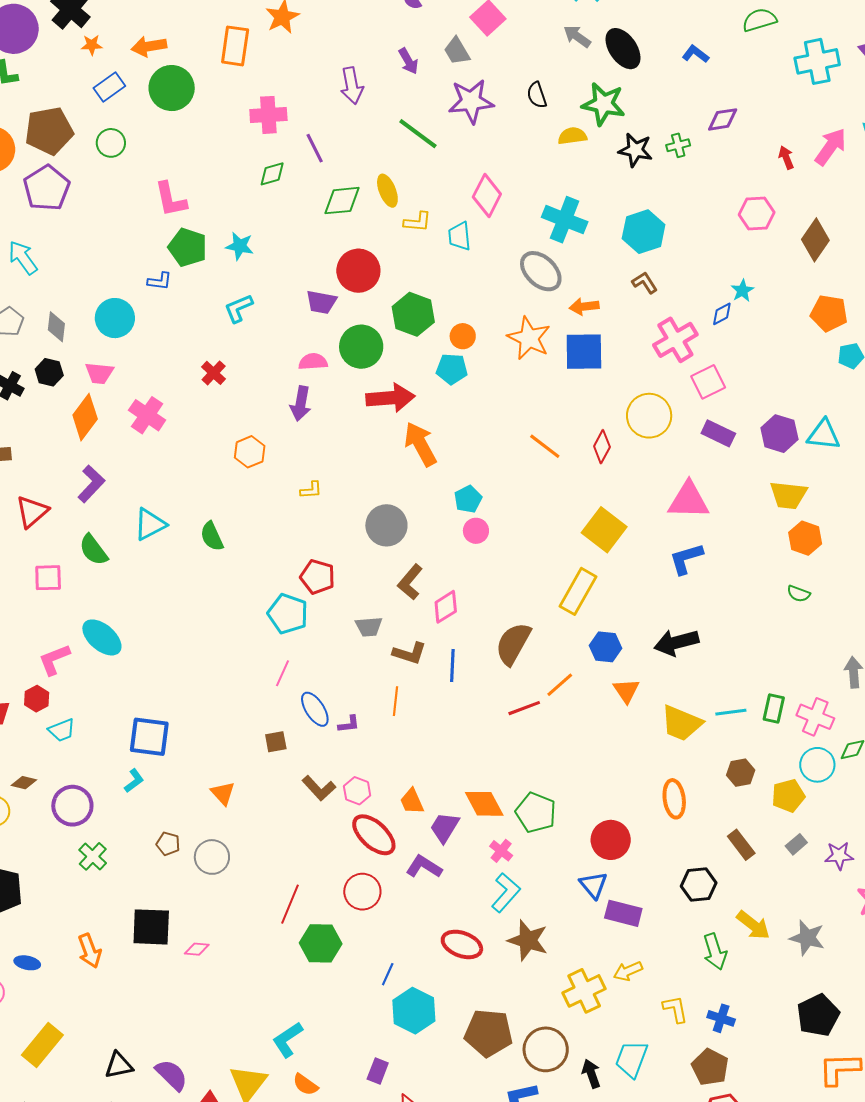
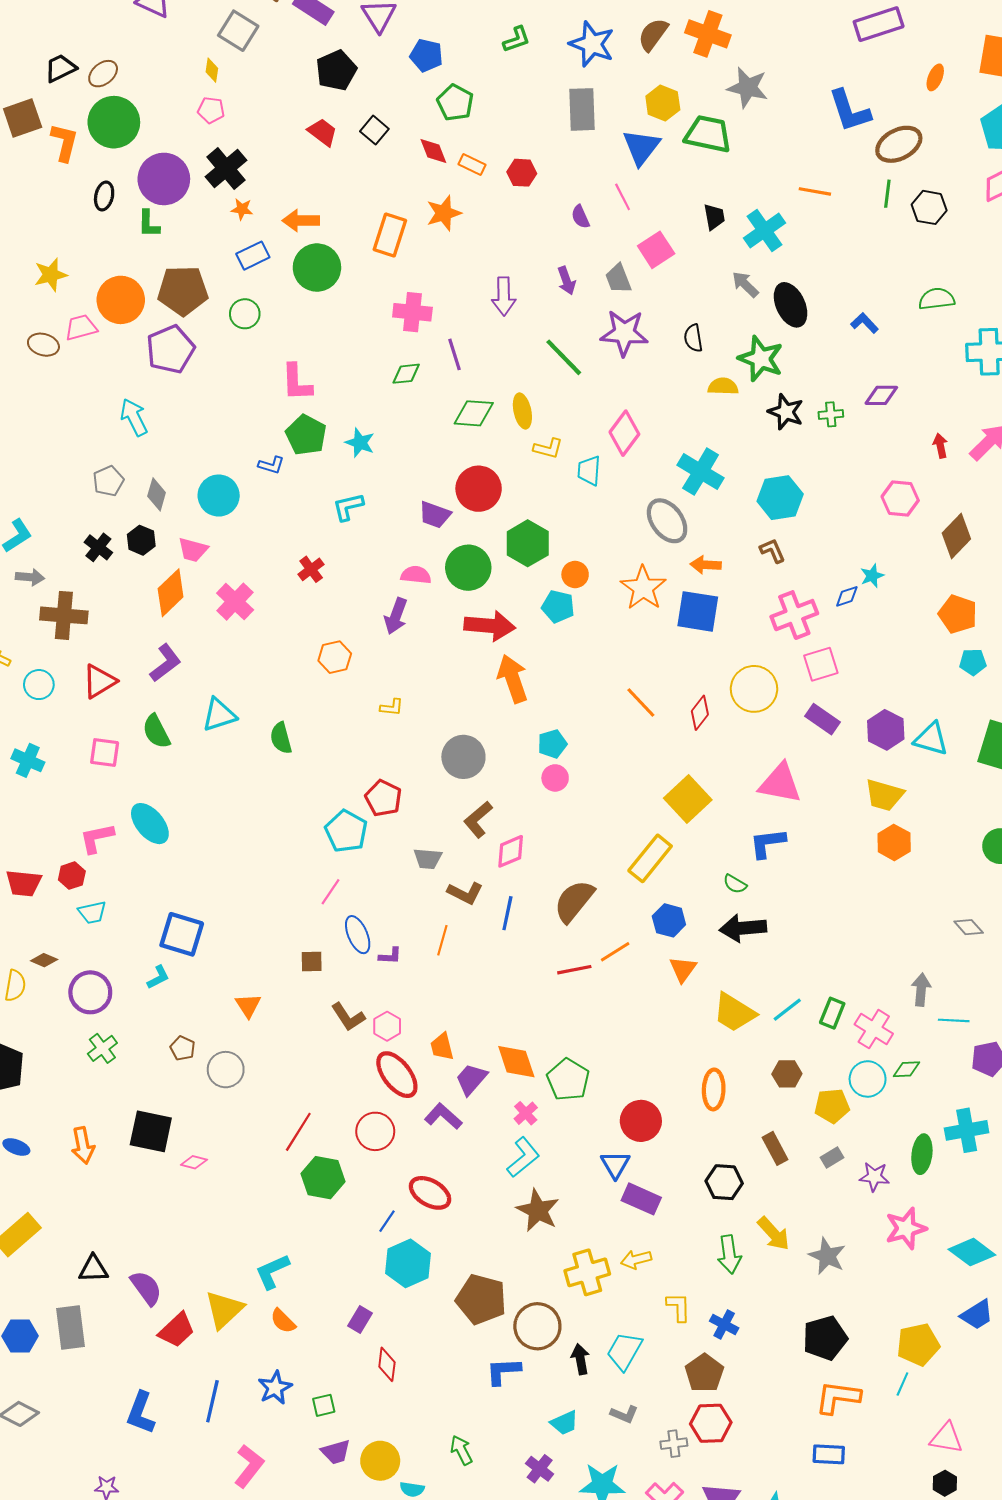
green semicircle: (799, 594) -> (735, 884), moved
cyan line: (731, 712) -> (787, 1010), turned -40
red ellipse: (462, 944) -> (430, 1193), moved

